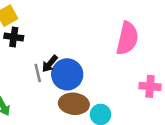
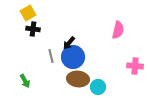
pink semicircle: (127, 38) -> (118, 30), size x0.7
black arrow: (50, 64) -> (69, 43), moved

